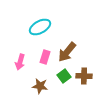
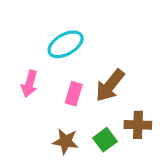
pink arrow: (20, 62) -> (29, 84), moved
green square: (64, 76) -> (105, 140), moved

